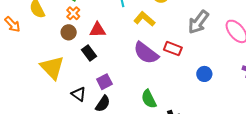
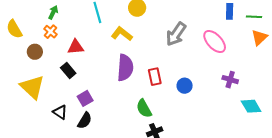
brown circle: (69, 32) -> (35, 52), moved
red rectangle: (173, 49) -> (155, 77), moved, turned 60
purple semicircle: (146, 53) -> (125, 68), turned -120
green semicircle: (149, 99) -> (144, 108), moved

